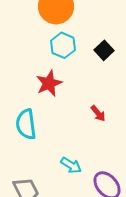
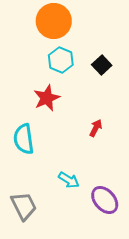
red arrow: (98, 113) -> (96, 128), turned -114

